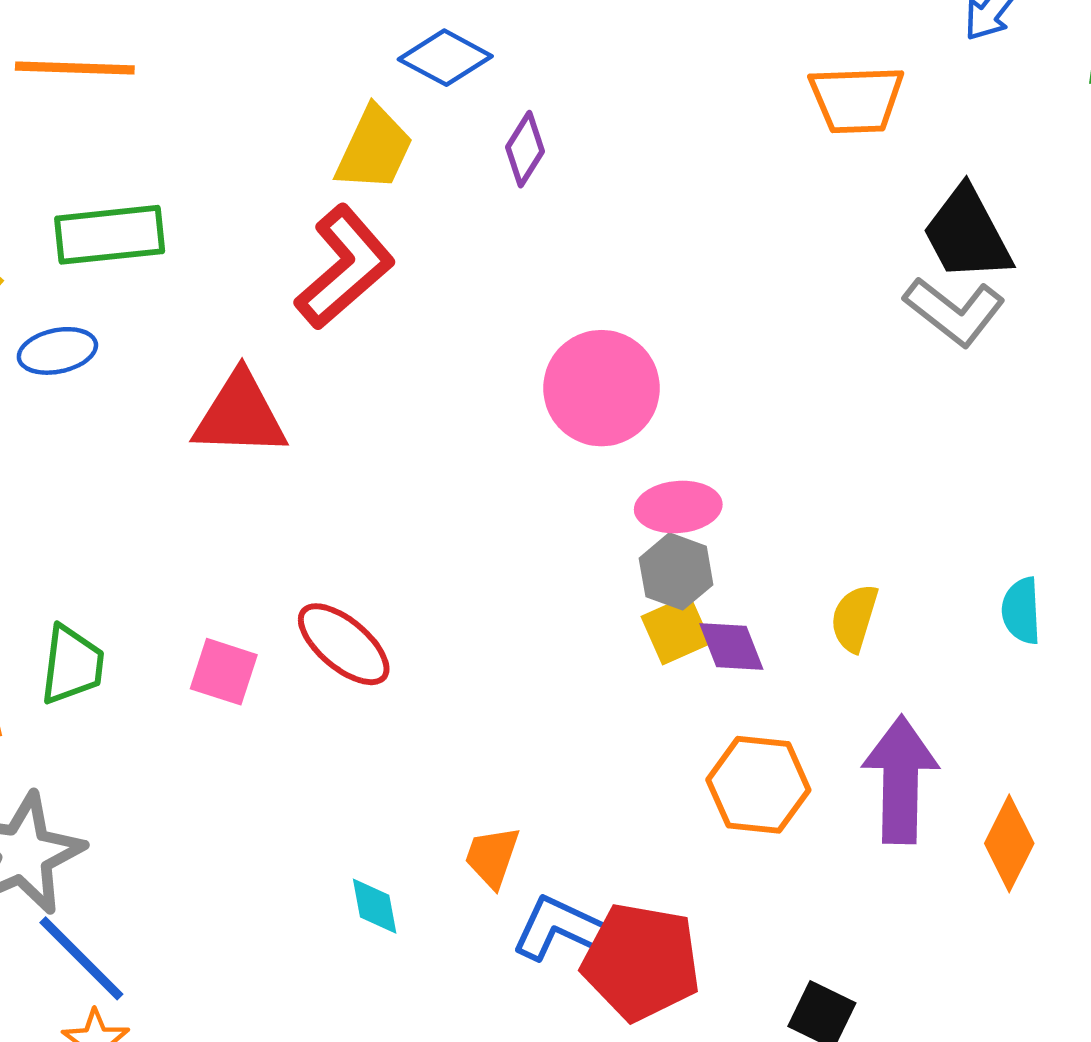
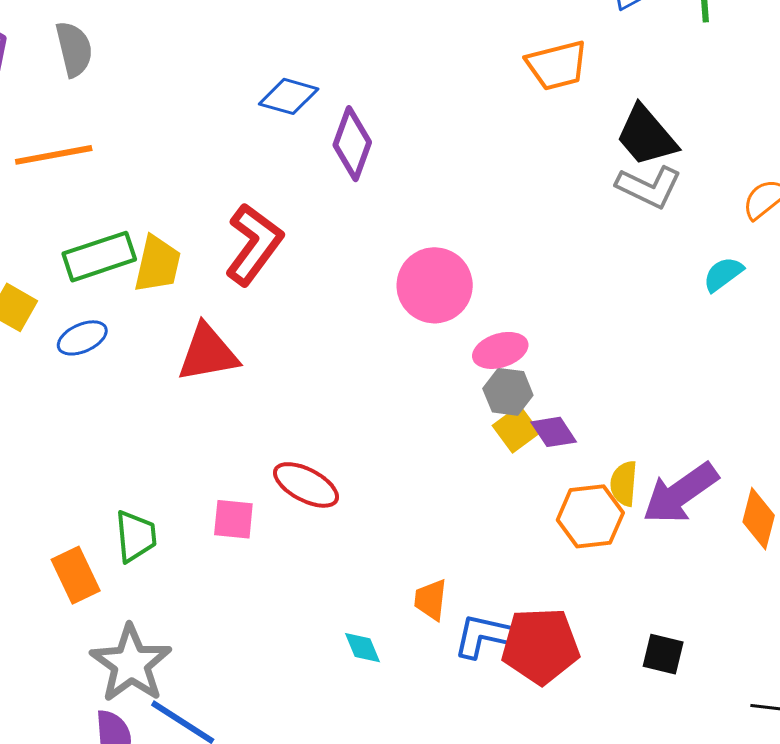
yellow trapezoid: (374, 149) -> (157, 264), moved
purple diamond: (525, 149) -> (352, 144), size x1.5
cyan semicircle: (1021, 611) -> (723, 274), moved, turned 69
yellow semicircle: (854, 618) -> (624, 483), moved
purple arrow: (900, 780) -> (680, 493), turned -114

